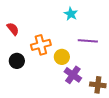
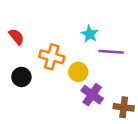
cyan star: (71, 14) -> (90, 34), moved
orange cross: (41, 45) -> (52, 57), turned 30

